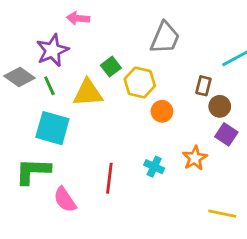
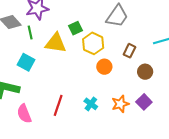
brown rectangle: (203, 86) -> (129, 51), moved
cyan square: (52, 128) -> (26, 62), size x0.7
purple square: (226, 134) -> (144, 102), moved

